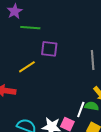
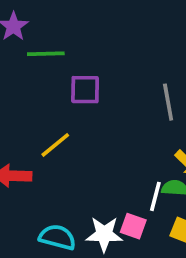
yellow line: (27, 67) -> (55, 145), moved

